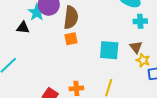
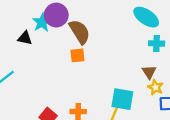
brown semicircle: (71, 17) -> (80, 32), turned -45
cyan square: (109, 50) -> (122, 99), moved

